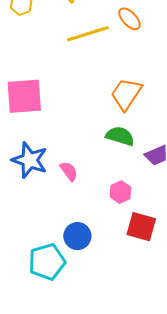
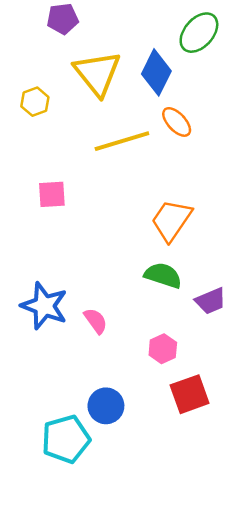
pink square: (24, 96) -> (52, 194), moved, size x0.6
red square: (141, 227) -> (190, 394), turned -36

